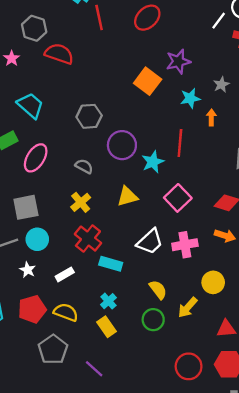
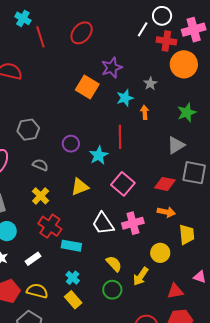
gray hexagon: (89, 116) -> (28, 130), moved
purple circle: (122, 145) -> (71, 144), size x0.7
white trapezoid: (150, 242) -> (103, 223), turned 105

